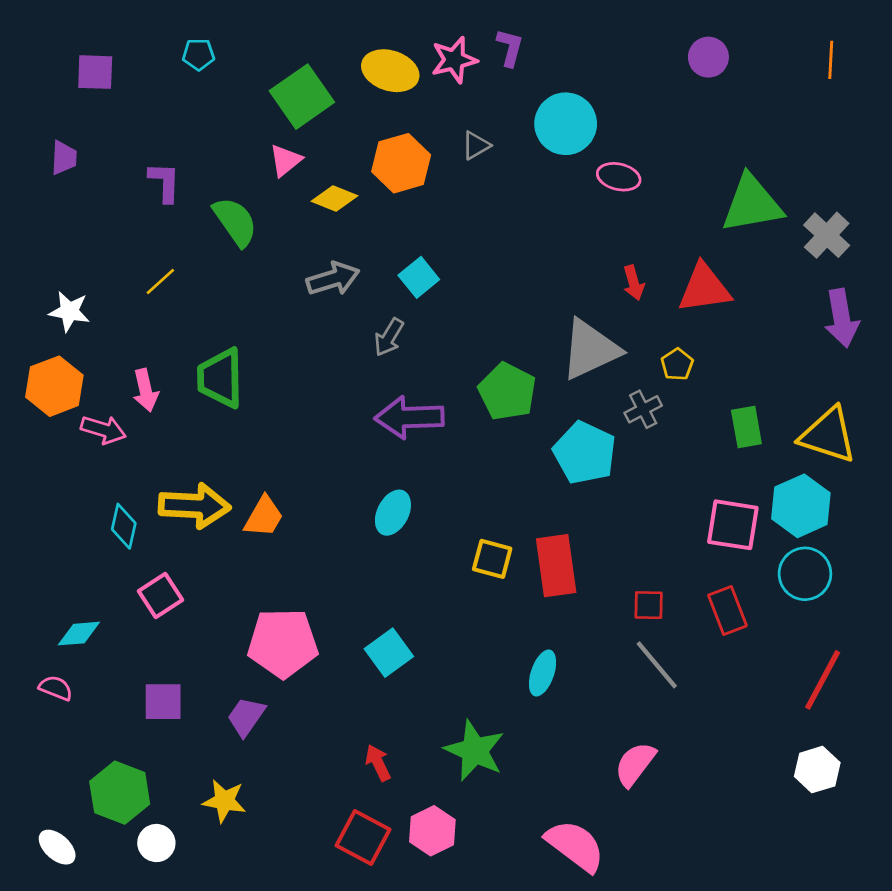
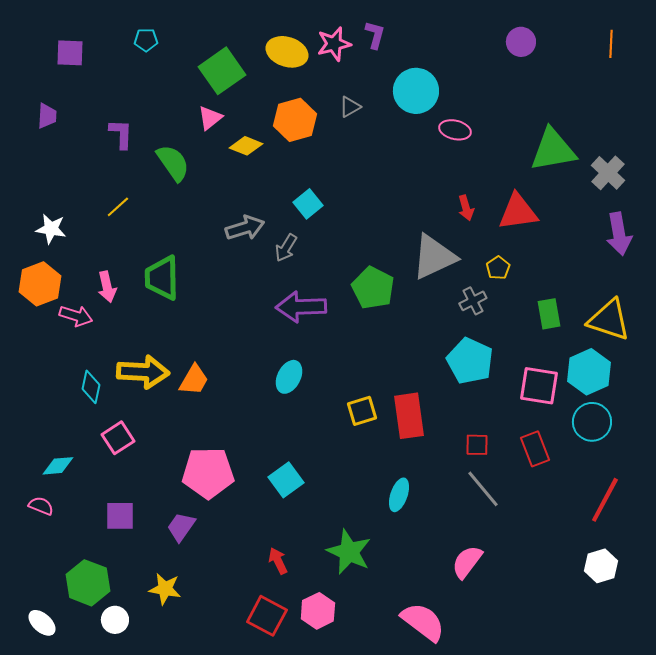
gray arrow: (333, 279) -> (245, 228), moved
cyan pentagon: (585, 453) -> (470, 361), moved
yellow square: (492, 559) -> (362, 411), turned -32

